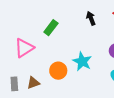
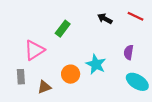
black arrow: (91, 18) -> (105, 19), turned -40
gray rectangle: (14, 84) -> (21, 77), moved

